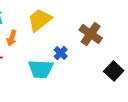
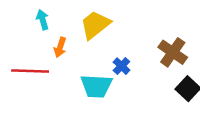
brown cross: (91, 34) -> (173, 52), moved

